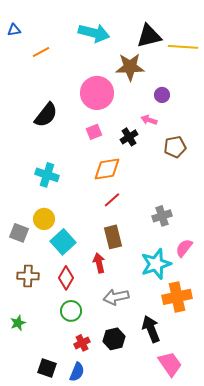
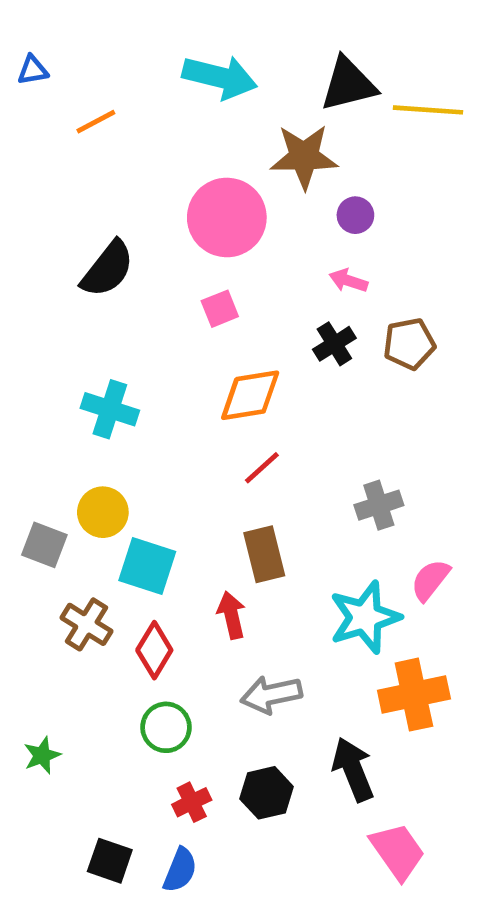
purple circle: (162, 95) -> (355, 215), moved
black cross: (129, 137) -> (334, 344), moved
cyan square: (63, 242) -> (147, 566), turned -30
brown cross: (28, 276) -> (86, 624), moved, turned 30

